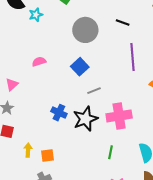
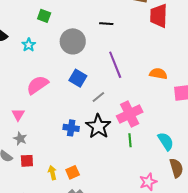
cyan star: (36, 15) -> (29, 45), moved
purple line: (132, 57) -> (115, 65), moved
pink semicircle: (39, 62) -> (38, 85), size x1.6
green line: (111, 152) -> (130, 140), moved

